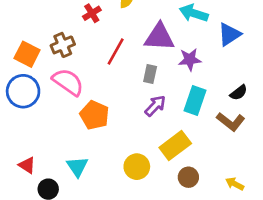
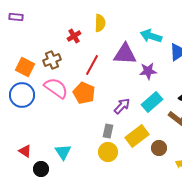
gray rectangle: (150, 74) -> (108, 131), moved
cyan rectangle: (195, 100) -> (152, 102), turned 30
orange pentagon: (94, 115) -> (84, 93), moved
brown circle: (188, 177) -> (159, 148), moved

